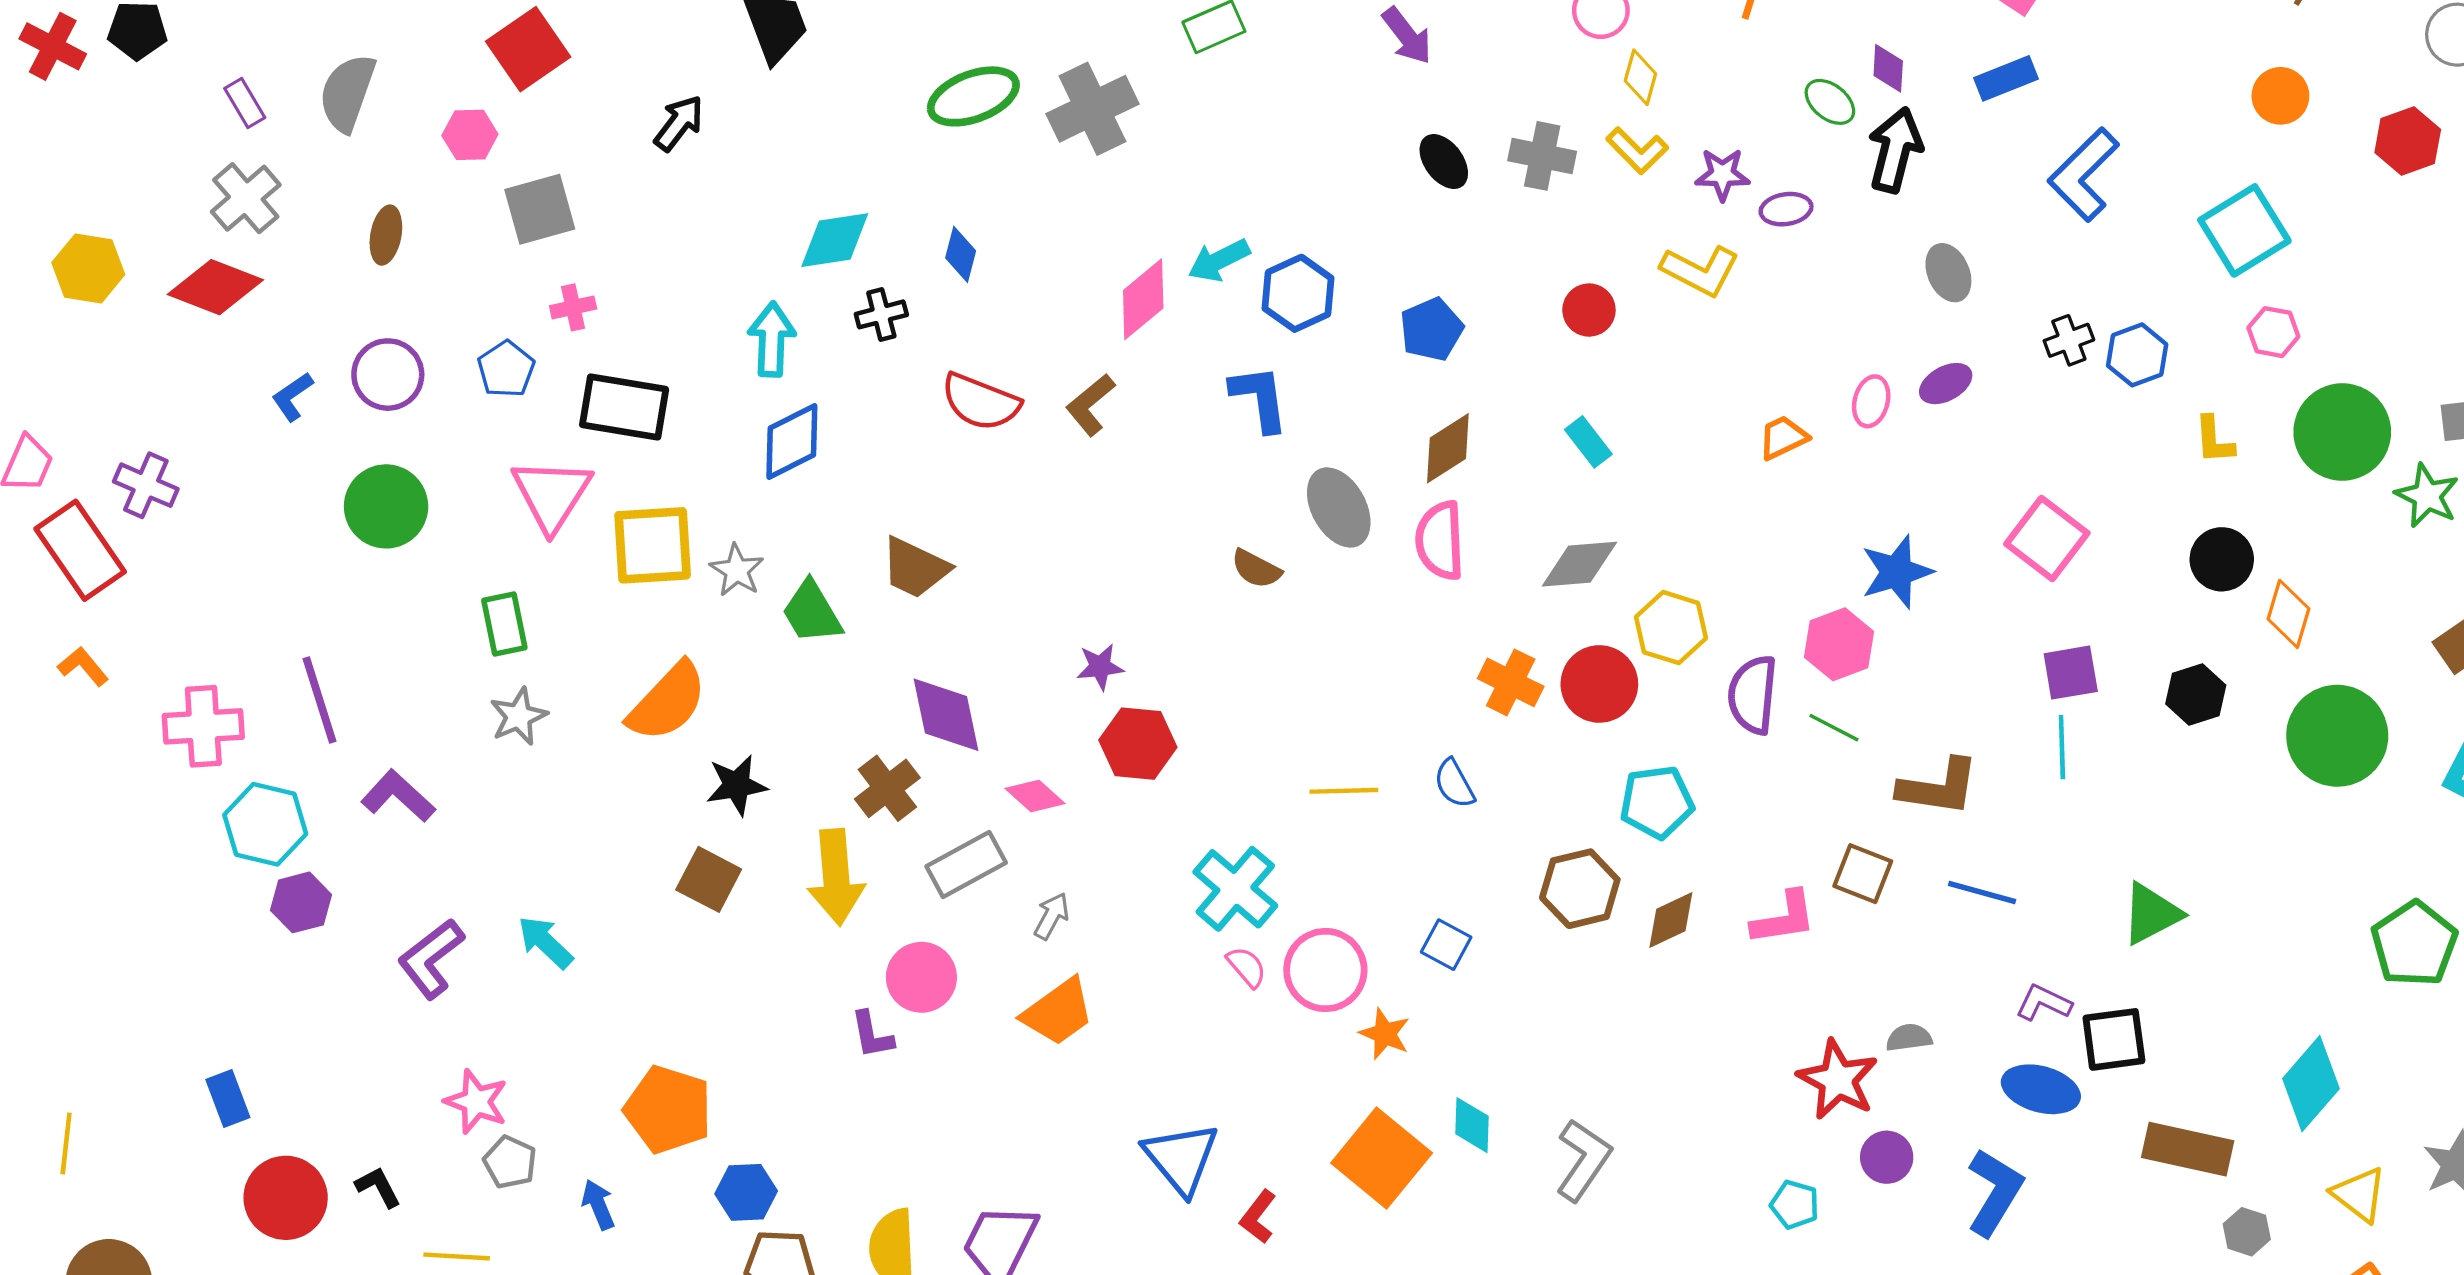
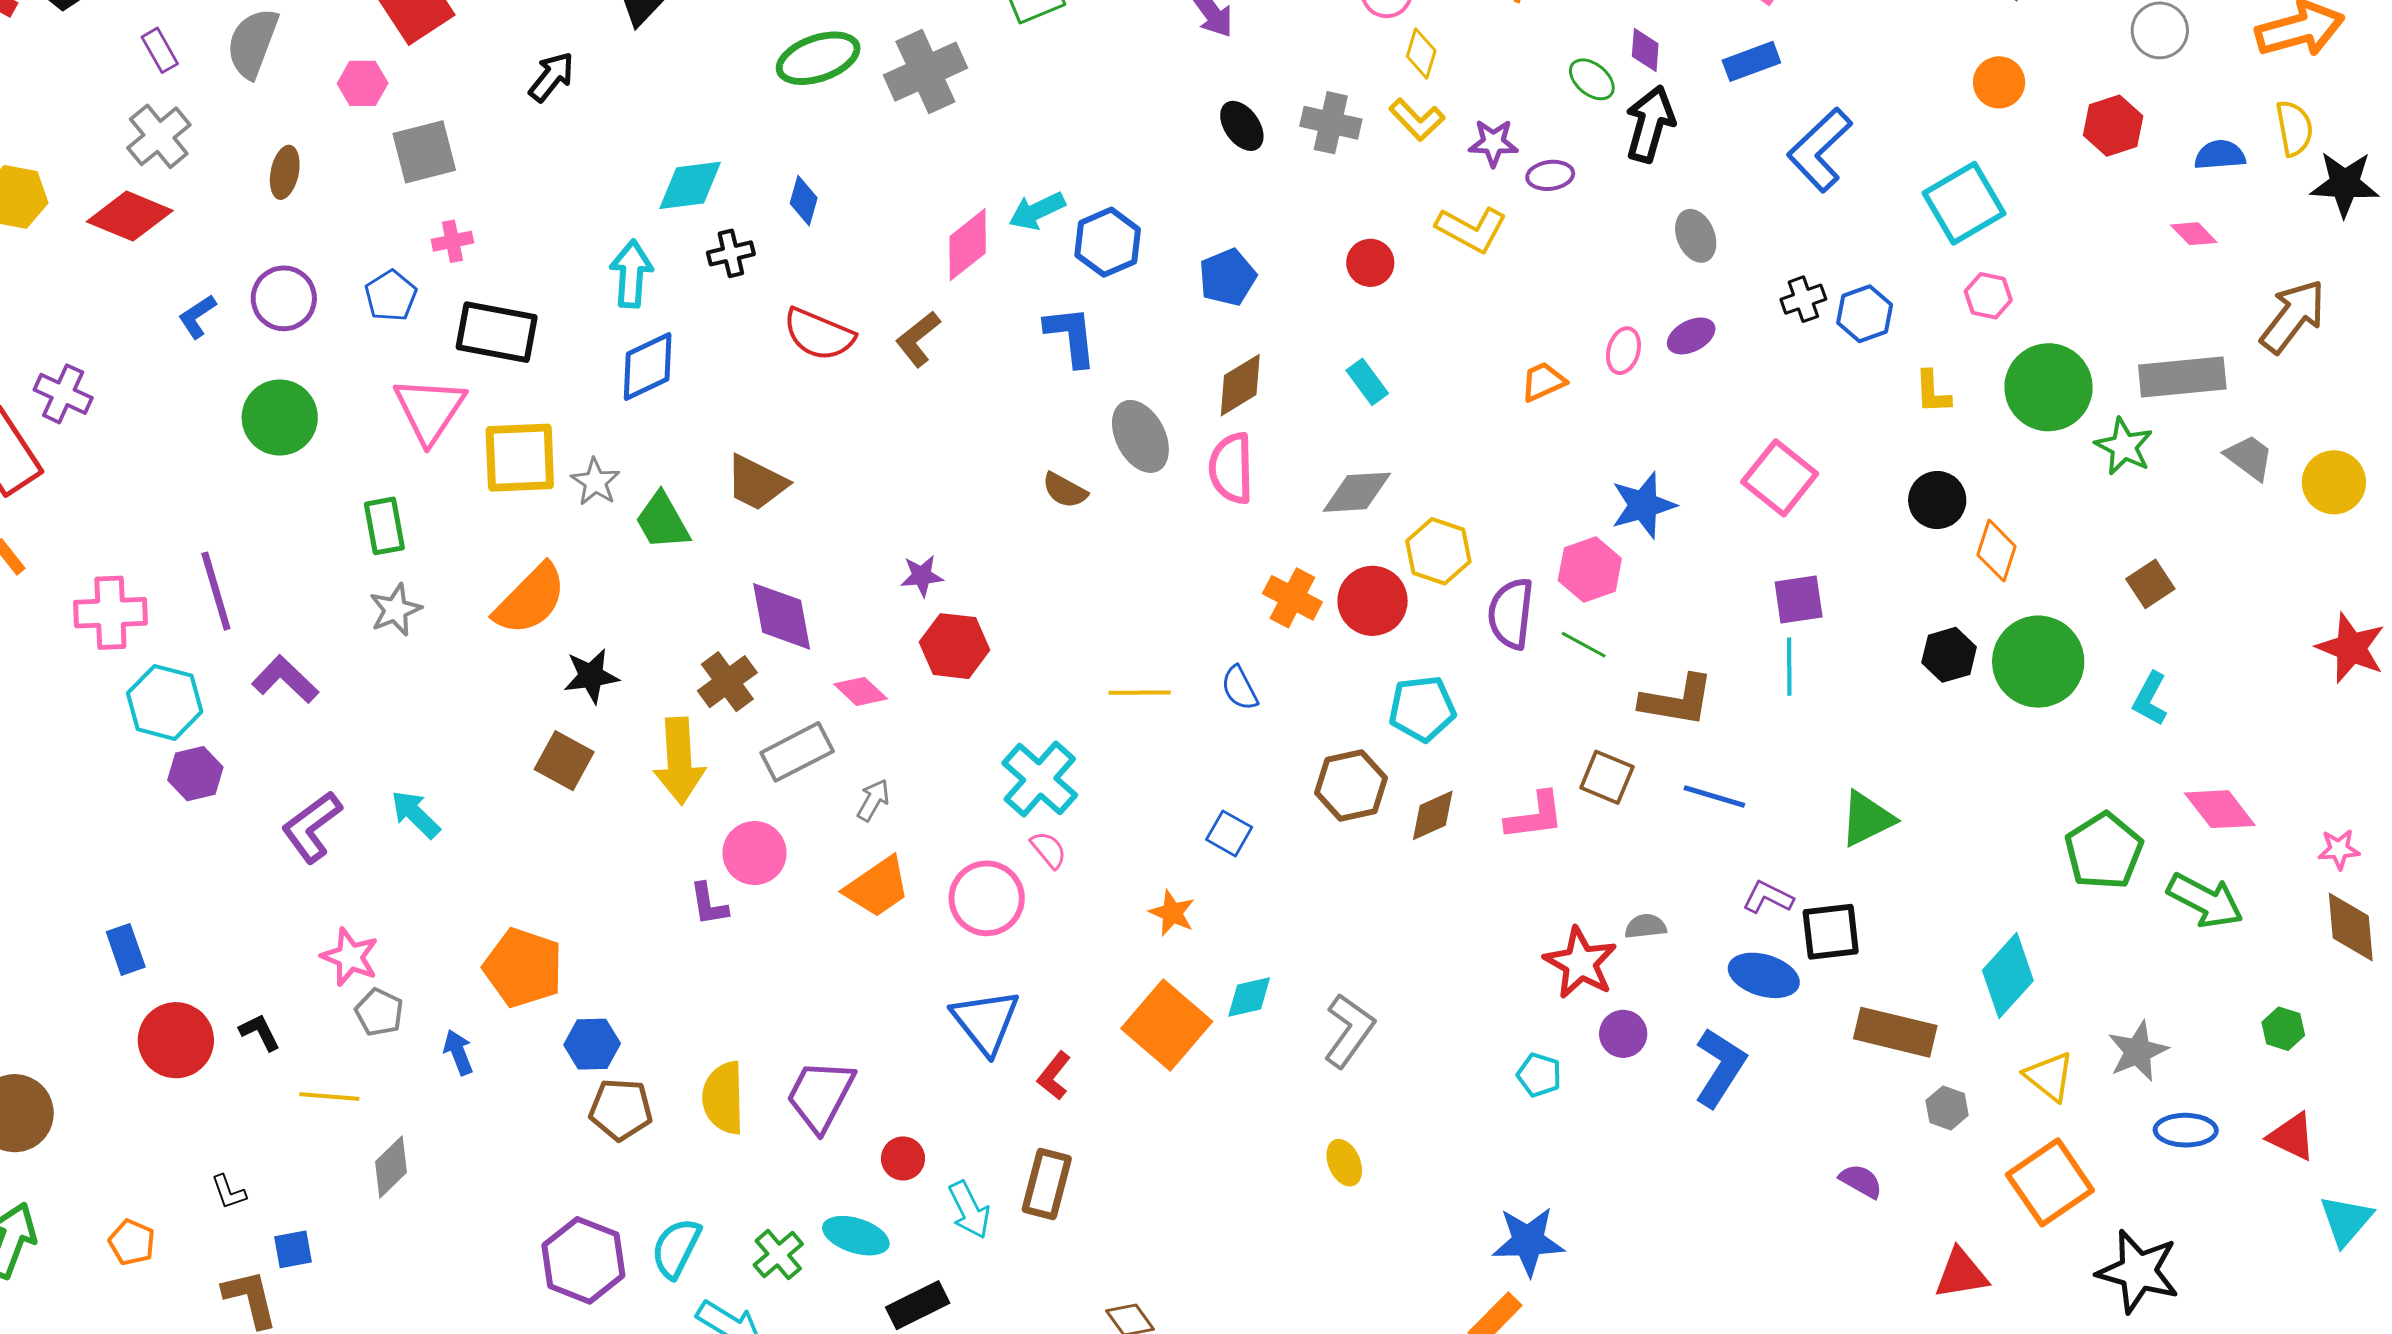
black hexagon: (2196, 695) -> (1949, 655), moved
pink circle: (1325, 970) -> (987, 898), moved
cyan diamond: (1472, 1125) -> (1249, 997), turned 74

